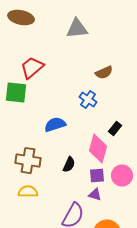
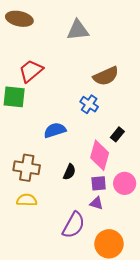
brown semicircle: (104, 73) -> (106, 76), size x1.4

